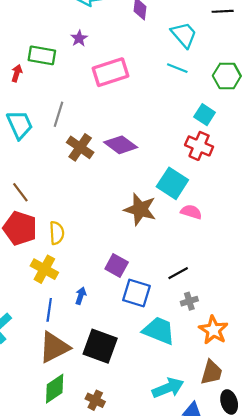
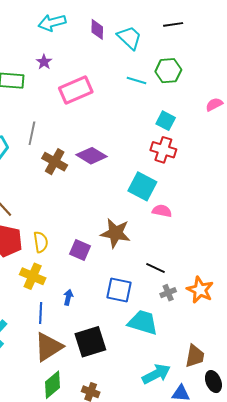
cyan trapezoid: (184, 35) -> (129, 38), moved
green hexagon: (227, 76) -> (168, 71), moved
brown star: (140, 209) -> (116, 233), moved
purple square: (117, 265) -> (80, 250), moved
black line: (178, 273) -> (155, 268), turned 60
orange star: (213, 330) -> (200, 290), moved
black square: (100, 346) -> (90, 342), turned -32

